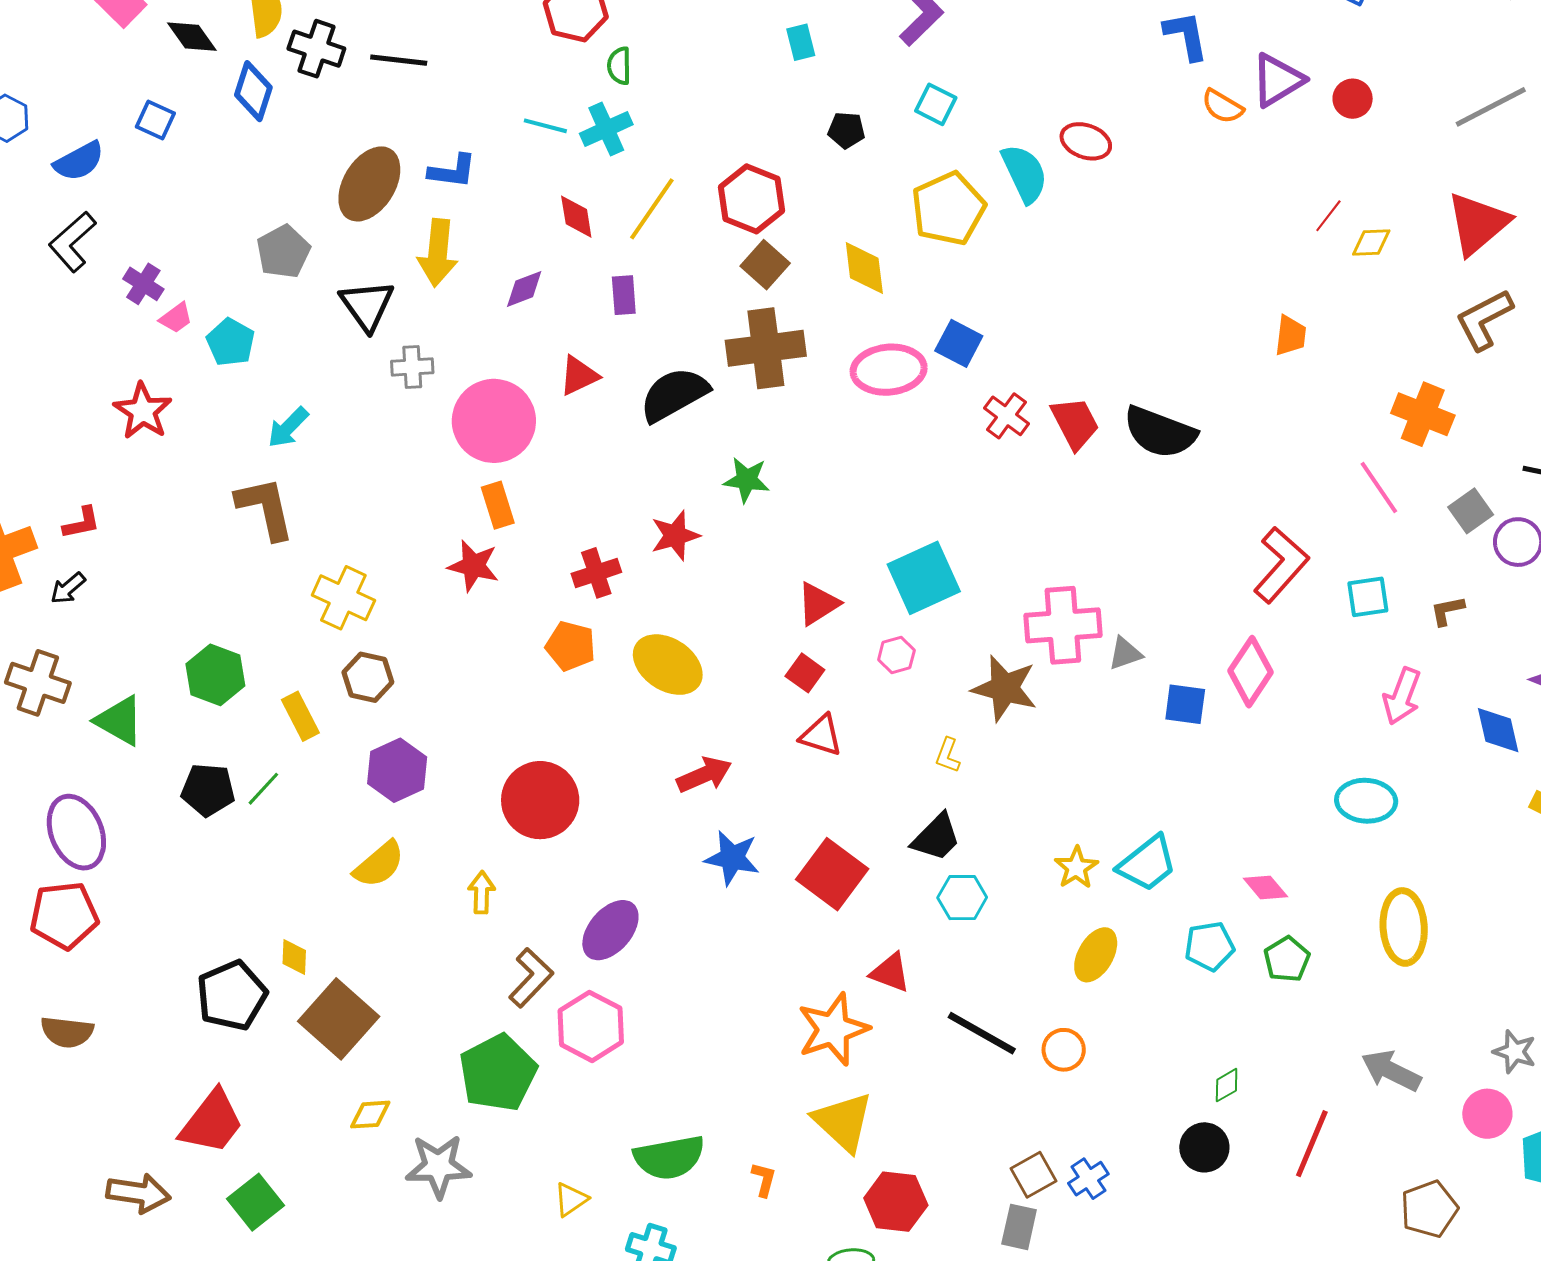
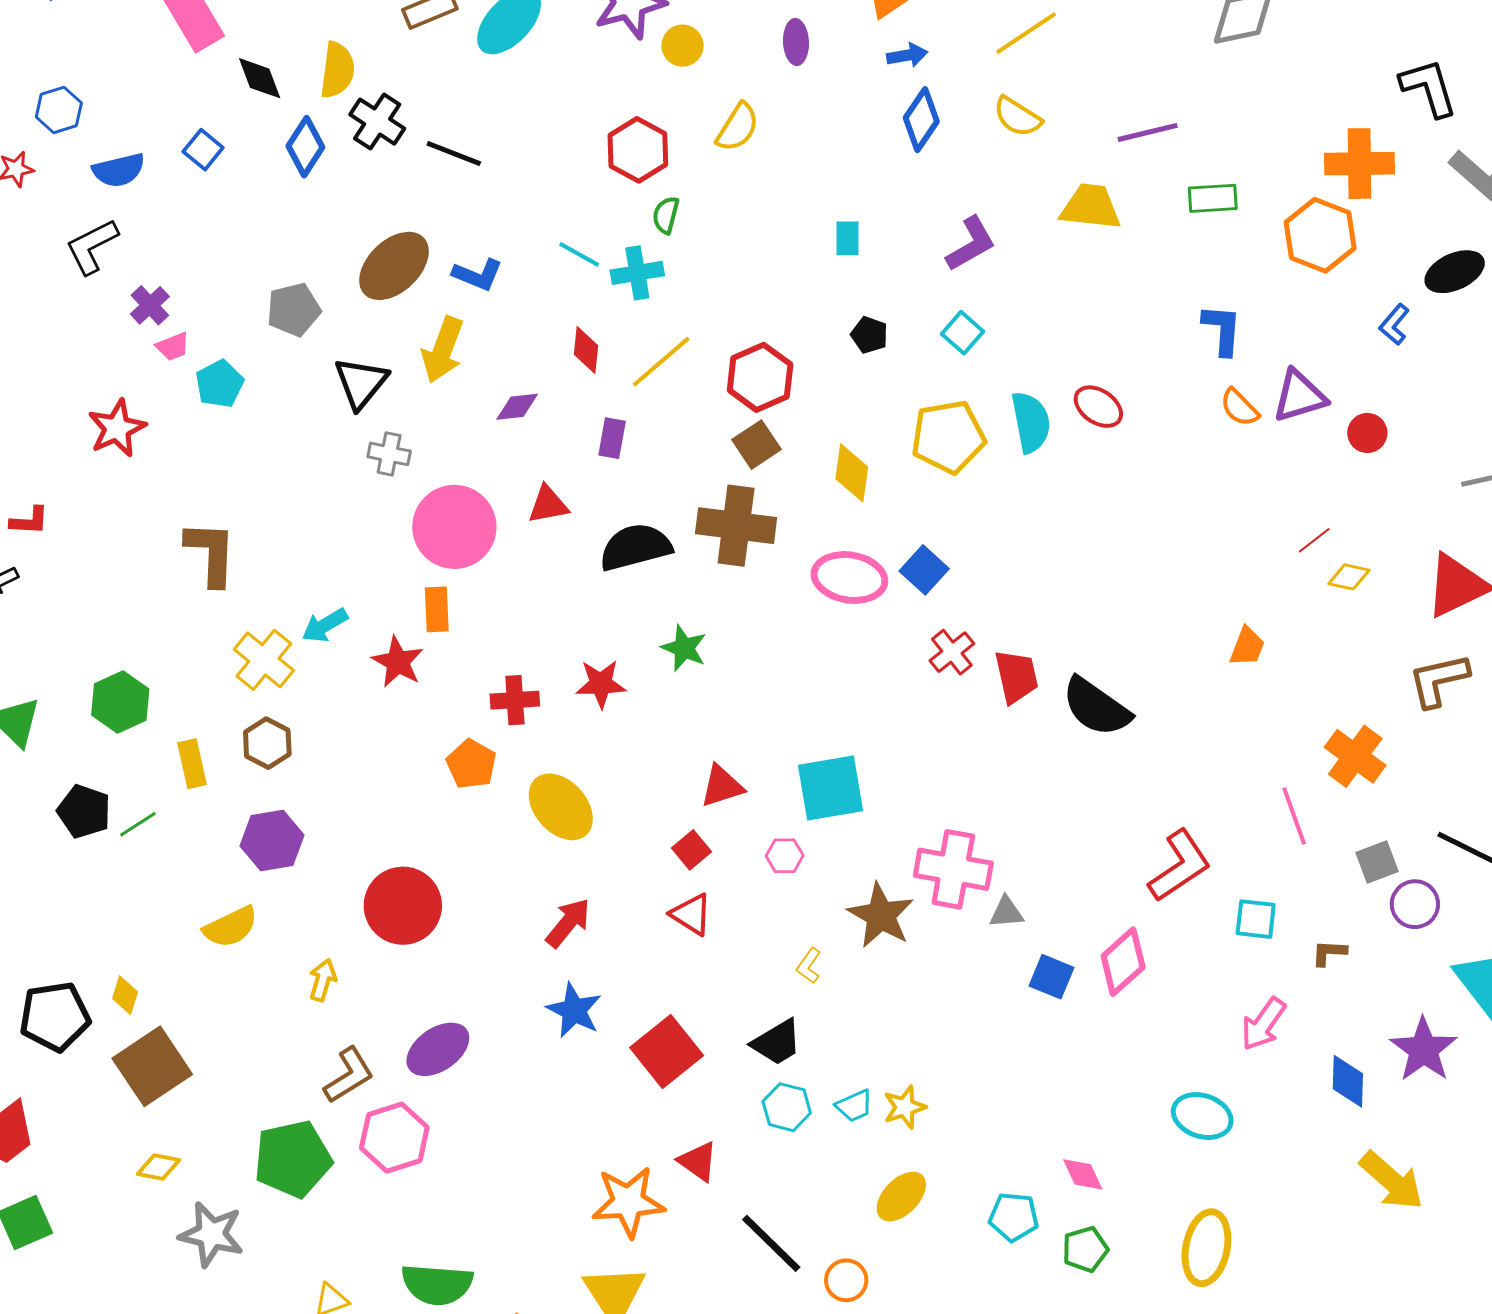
cyan arrow: (288, 427) -> (325, 625), moved
red arrow: (704, 775) -> (568, 923), turned -42
cyan trapezoid: (1147, 863) -> (854, 1106), moved, size x0.6

